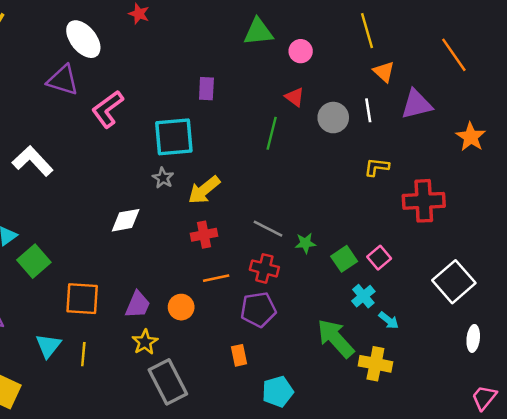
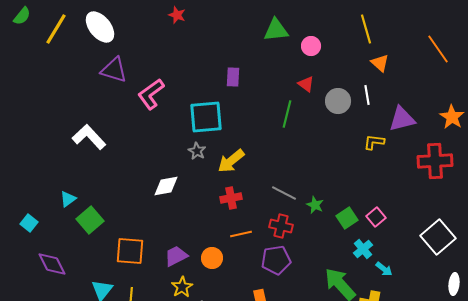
white ellipse: (83, 39) -> (100, 27), moved
purple triangle: (416, 104) -> (402, 119), moved
red cross: (424, 201) -> (435, 161), moved
green star: (305, 243) -> (315, 205), turned 30
purple trapezoid: (138, 305) -> (176, 256), turned -140

